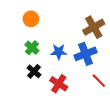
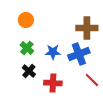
brown cross: (94, 27) -> (87, 28), turned 30
red cross: (59, 84) -> (53, 83), turned -30

